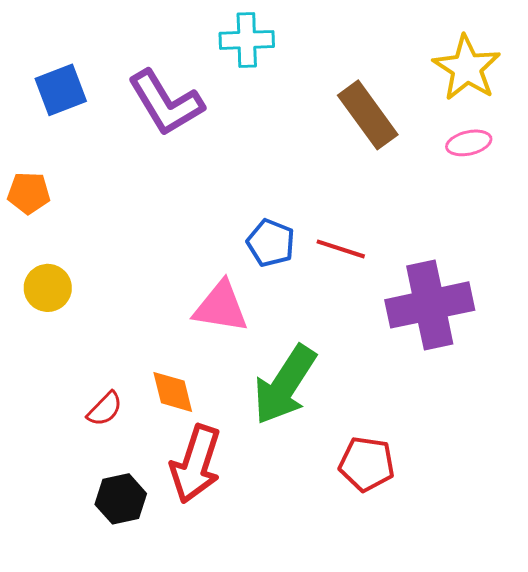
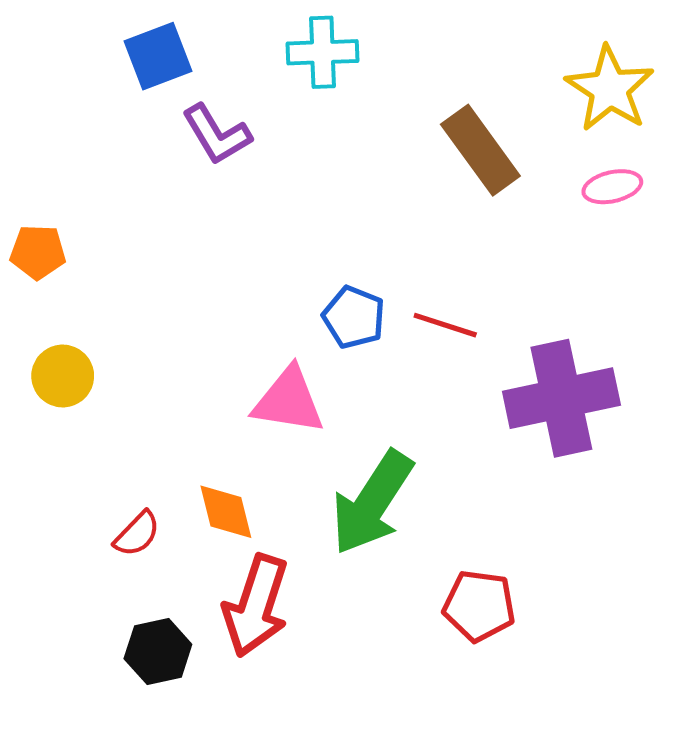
blue square: (61, 90) -> (158, 56), moved
purple L-shape: (166, 103) -> (217, 134), size x0.7

